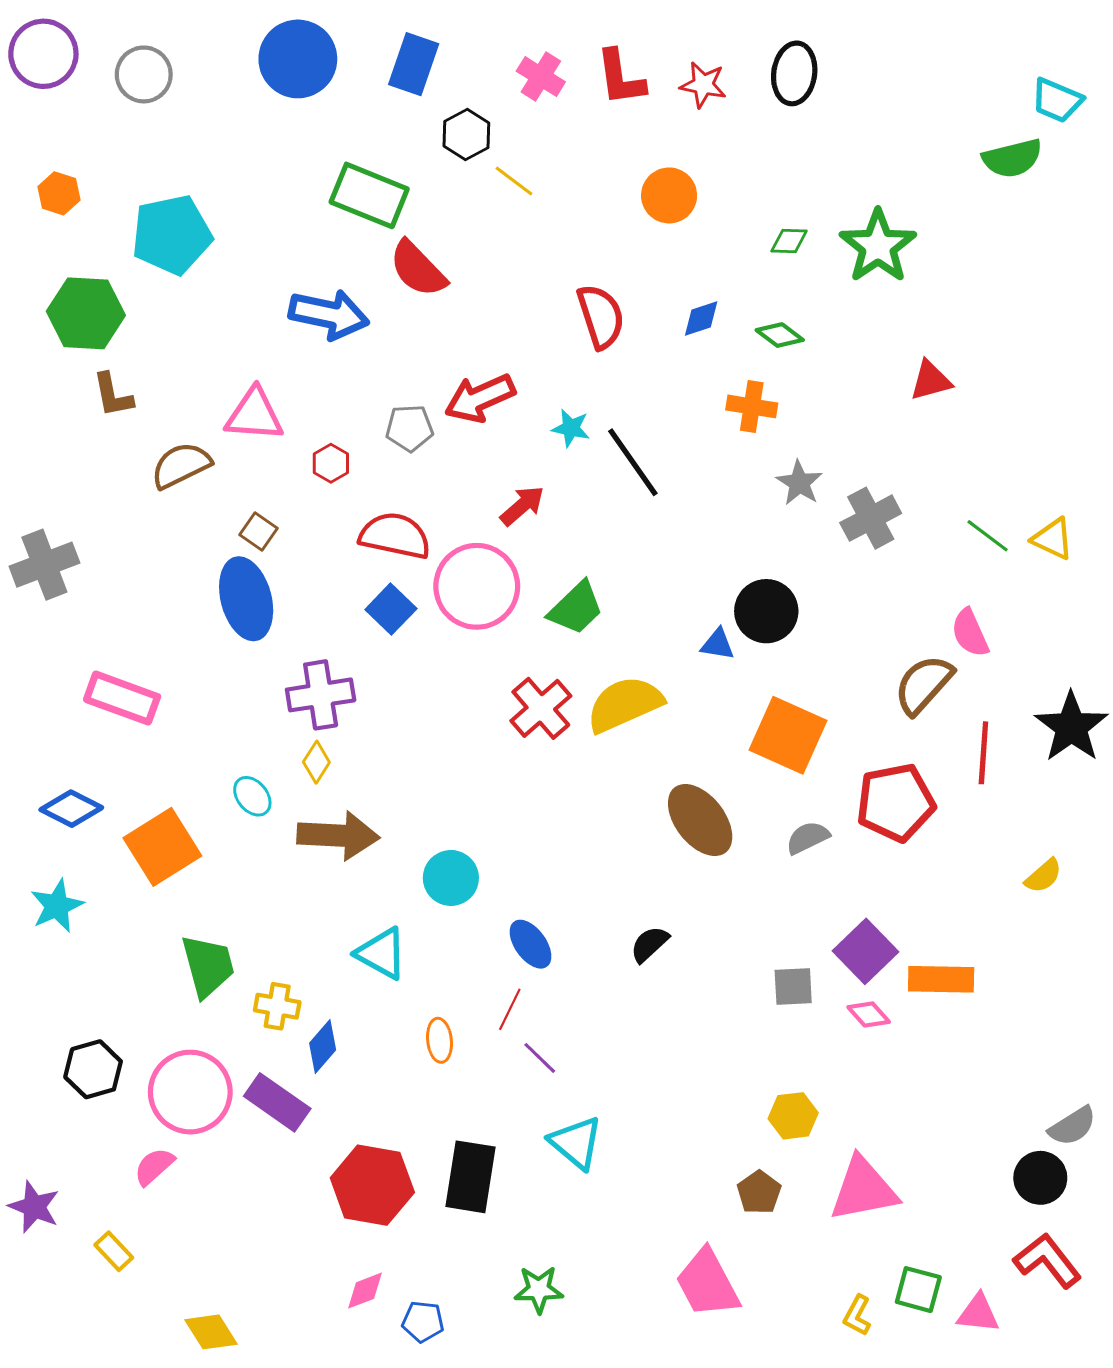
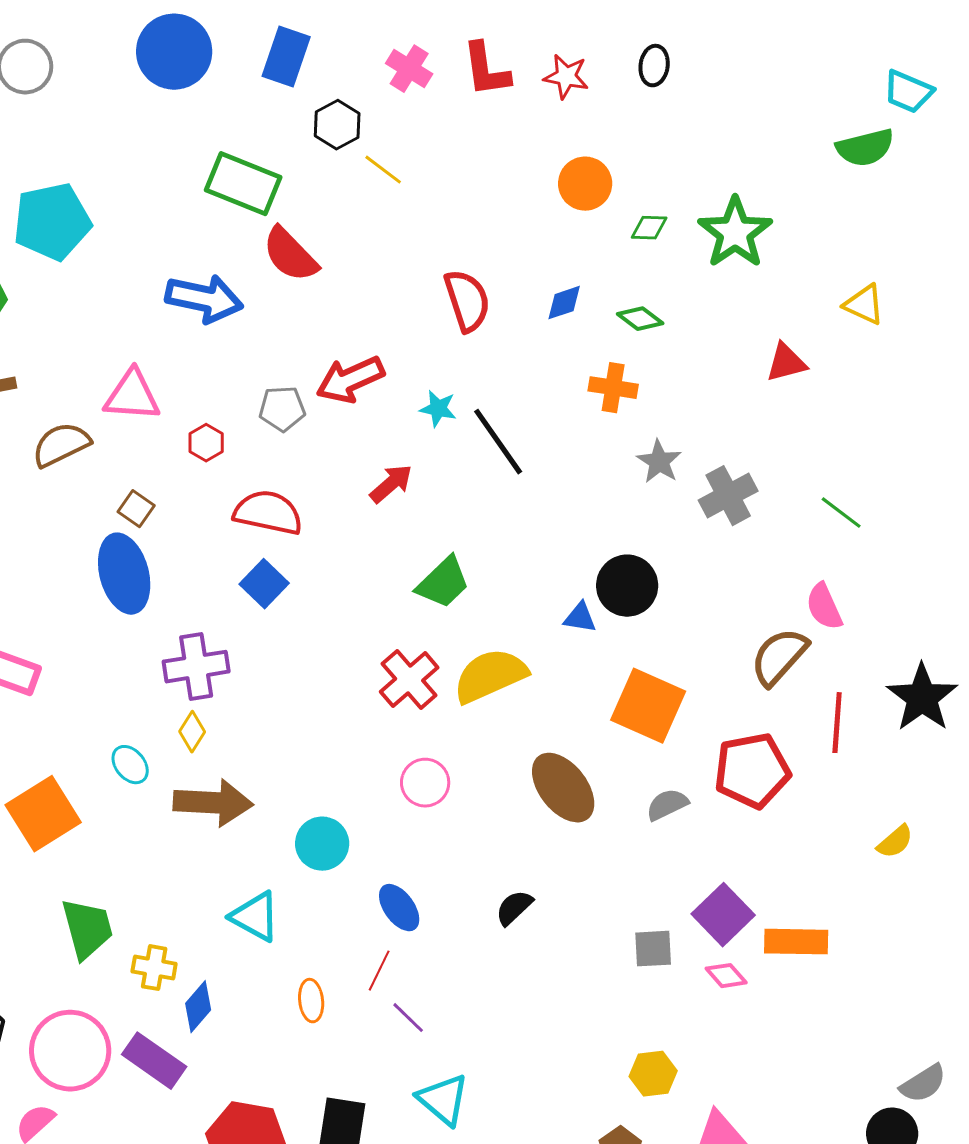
black ellipse: (794, 73) -> (654, 66), size x0.7
orange circle: (669, 195) -> (585, 184), moved
yellow triangle: (1053, 539) -> (864, 305), moved
pink circle: (477, 586) -> (425, 783), moved, size x0.6

